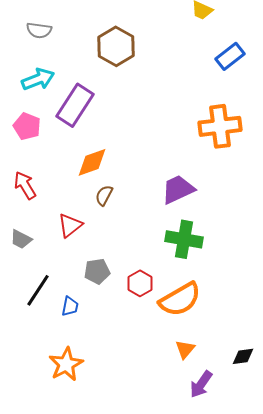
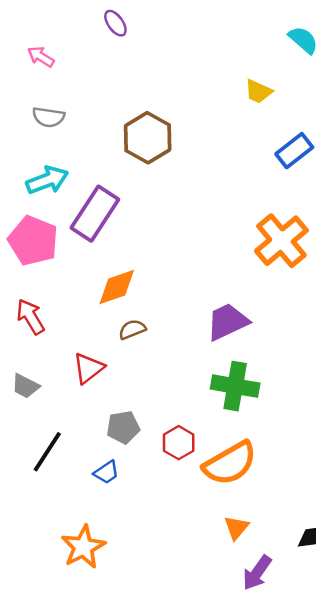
pink pentagon: (27, 126) -> (33, 241), size x1.4
orange cross: (220, 126) -> (281, 241), turned -33
brown semicircle: (104, 195) -> (132, 329), turned 40
blue trapezoid: (70, 306) -> (106, 472), moved, turned 45

